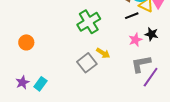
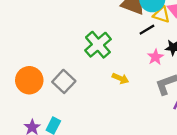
orange circle: (26, 42) -> (29, 80), size x1.5
gray square: (87, 63) -> (64, 81), moved

